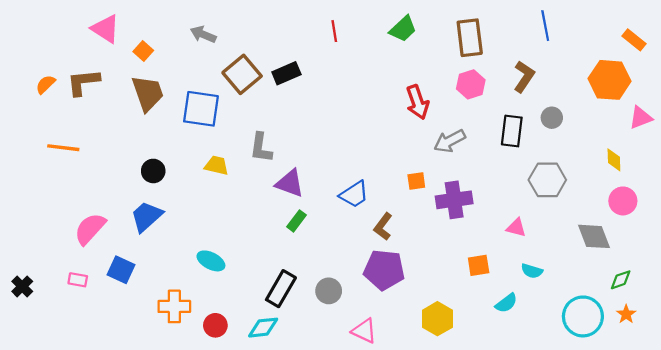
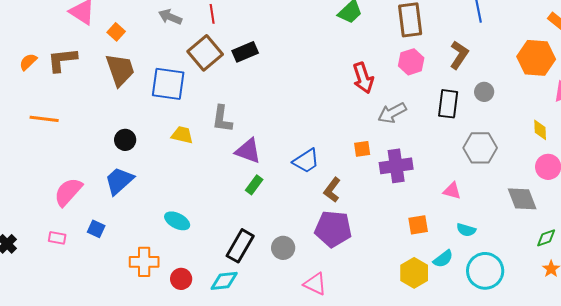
red line: (334, 31) -> (212, 14), moved
blue square: (121, 270) -> (96, 229), size x0.7
cyan circle: (583, 316) -> (485, 271), moved
yellow hexagon: (437, 319) -> (414, 273), moved

